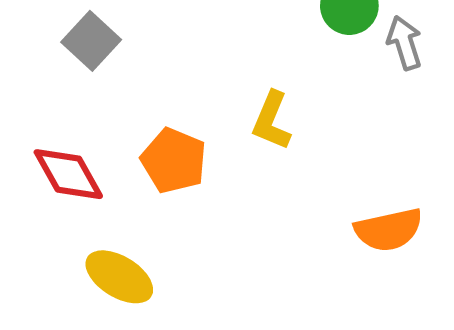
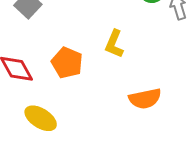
orange semicircle: (389, 230) -> (145, 99), moved

